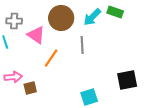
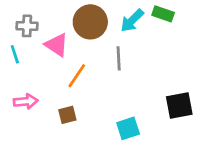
brown square: (30, 88) -> (67, 115), moved

